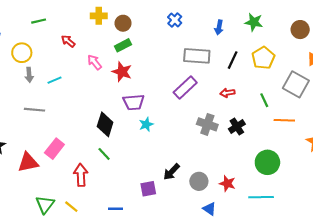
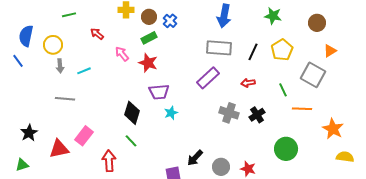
blue cross: (175, 20) -> (170, 21), moved
blue arrow: (219, 27) -> (224, 16), moved, size x1.6

